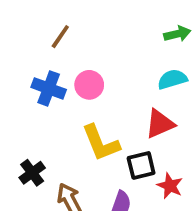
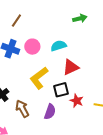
cyan semicircle: (172, 79) -> (59, 46), moved
yellow L-shape: (101, 143) -> (39, 78), turned 75

